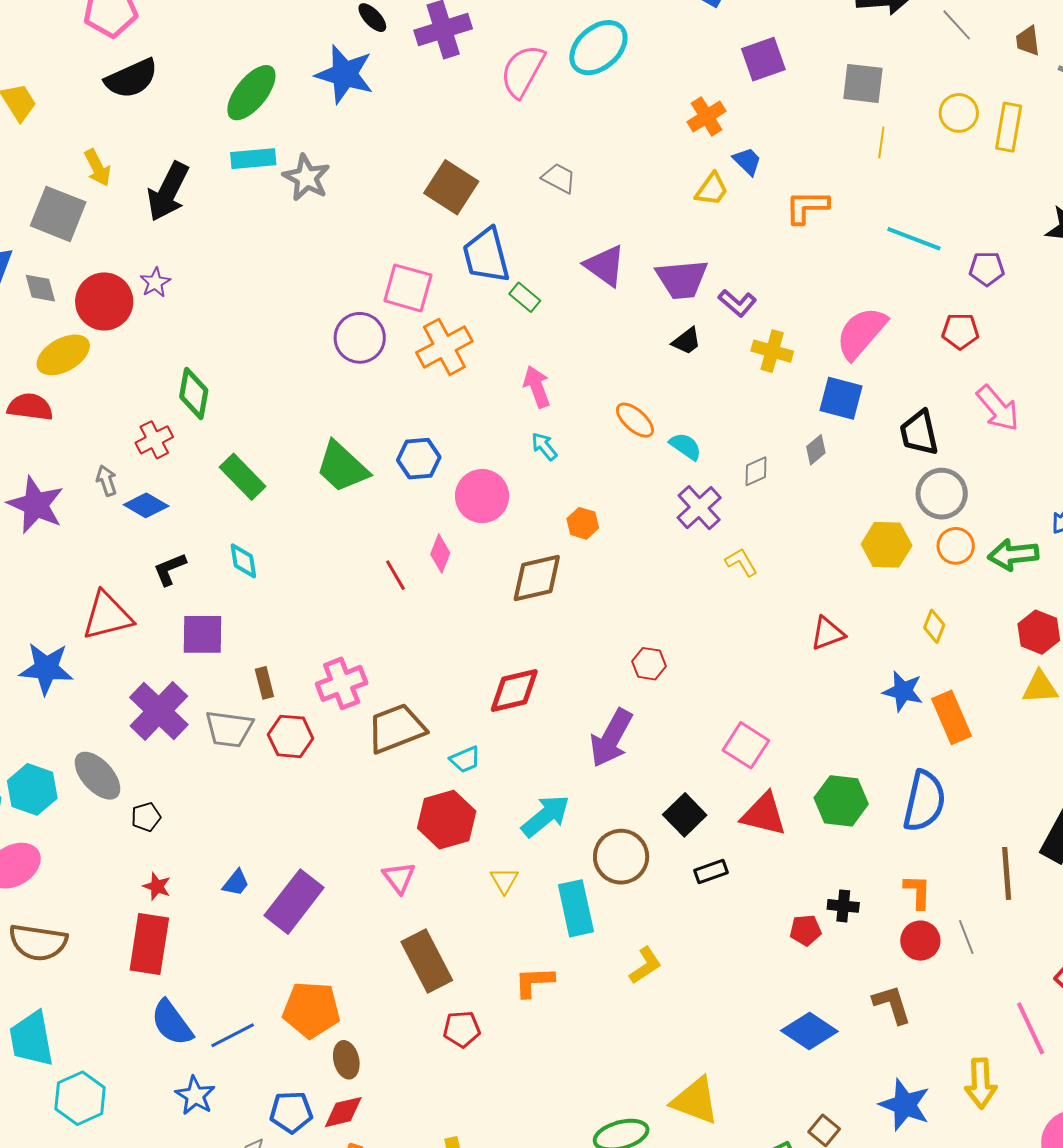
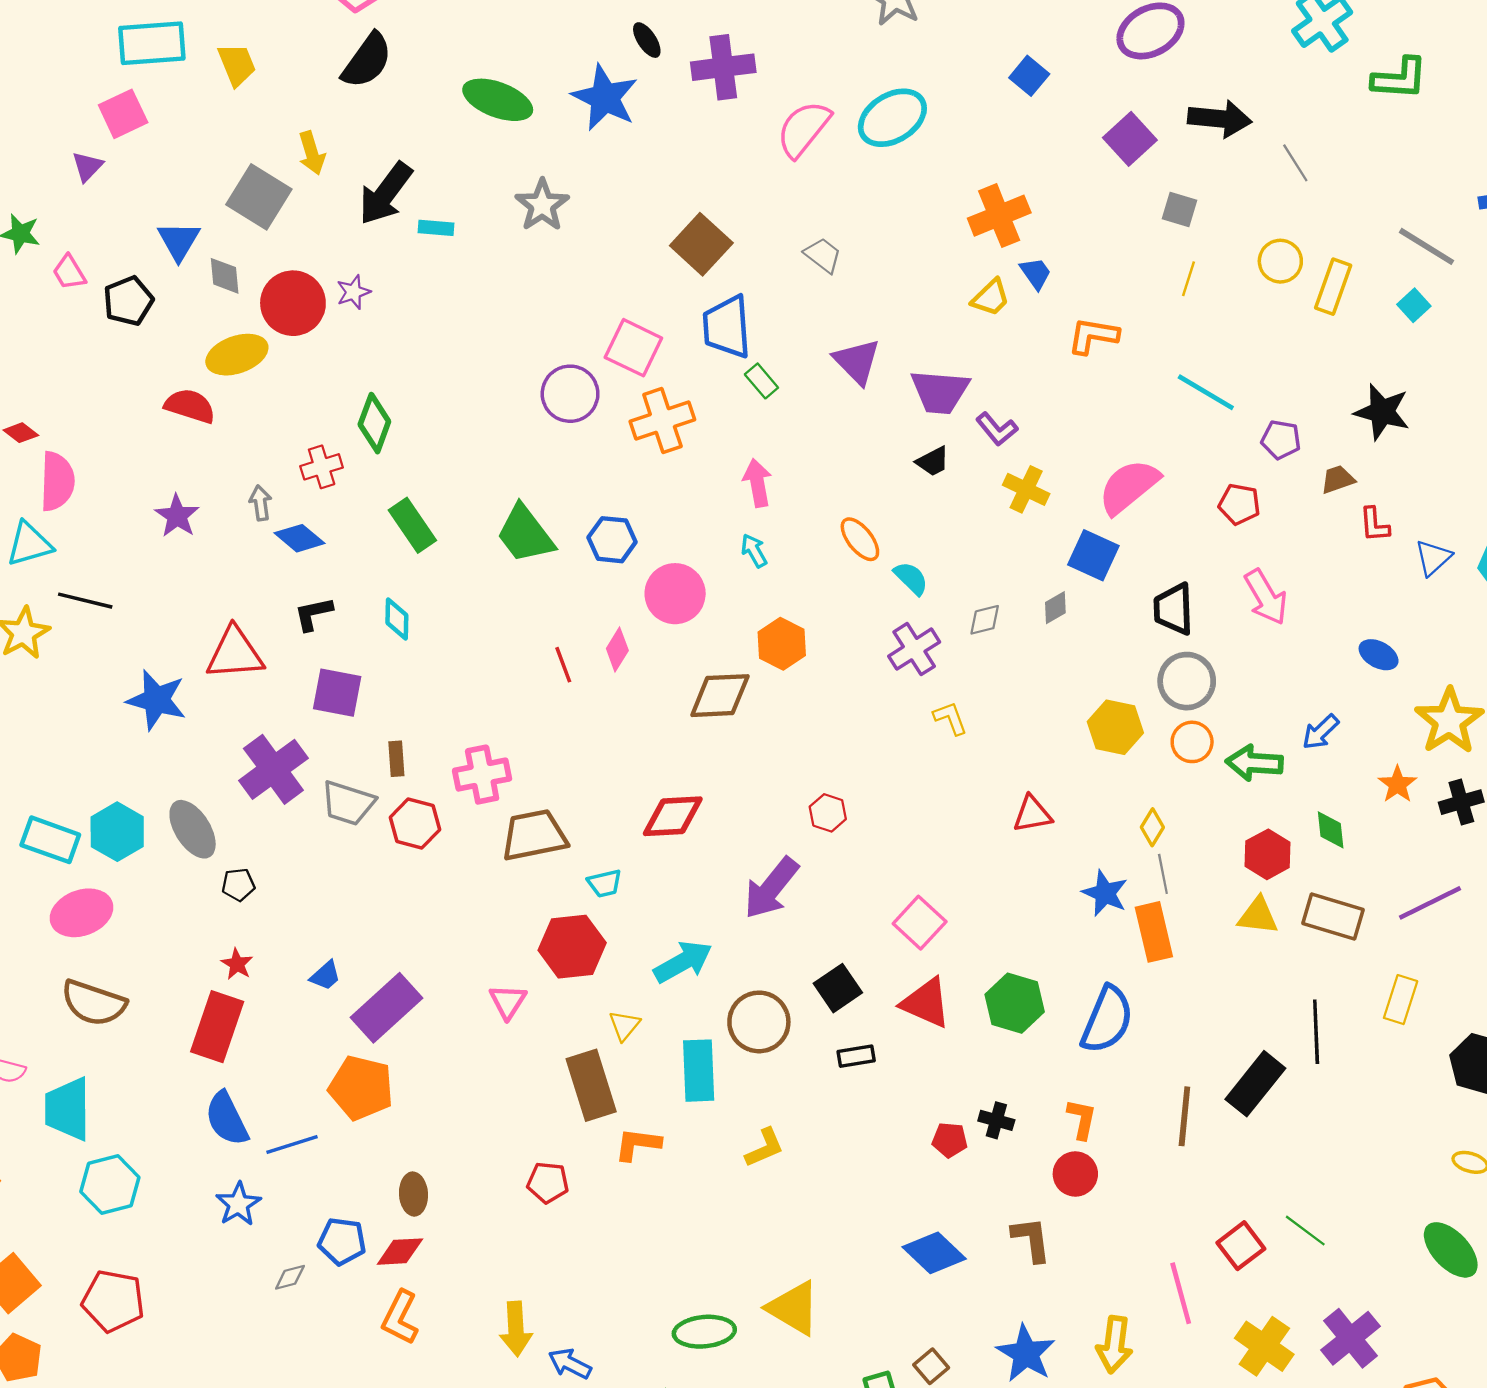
brown trapezoid: (1028, 41) -> (1338, 479), moved, turned 68
purple square: (763, 59) -> (1130, 139), moved, turned -33
black semicircle: (131, 79) -> (367, 61), turned -40
gray square: (863, 83) -> (1180, 209), size x0.7
green ellipse: (251, 93) -> (498, 100), turned 62
orange cross: (707, 116) -> (999, 216), size x1.4
cyan rectangle: (253, 159) -> (436, 228), moved, size x0.7
purple star: (36, 505) -> (177, 516), size x0.7
orange hexagon: (583, 523) -> (782, 644), size x1.4
gray line: (966, 937) -> (1163, 874), moved
brown rectangle: (427, 961) -> (591, 1085), moved
orange pentagon: (311, 1010) -> (361, 1088), moved

